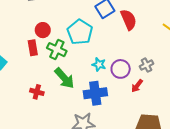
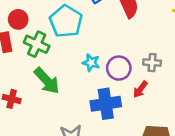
gray cross: (146, 65) -> (152, 63), turned 32
blue cross: (95, 93) -> (106, 104), moved

